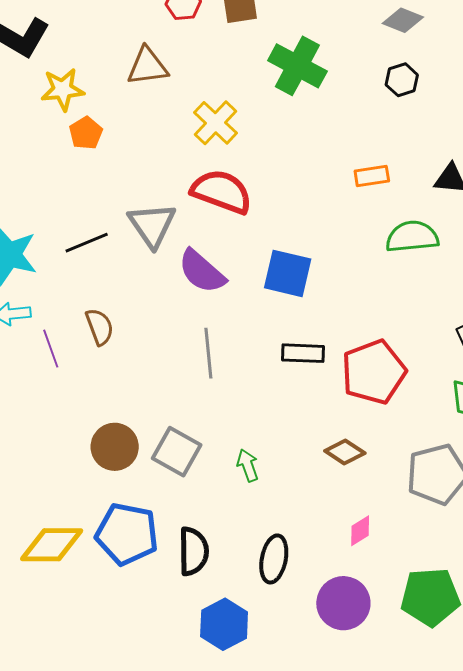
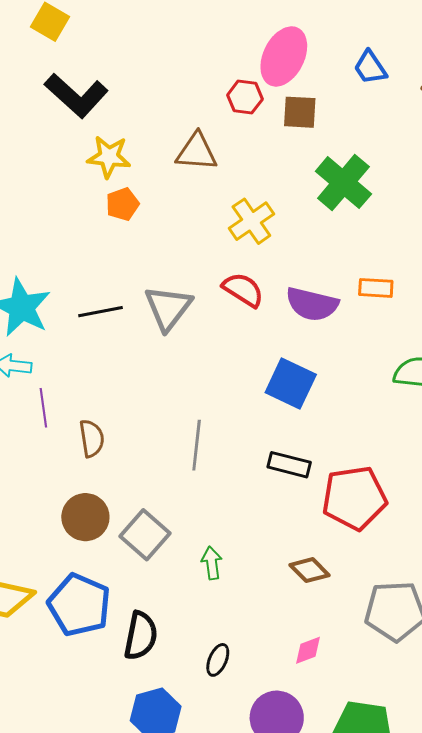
orange rectangle: (372, 176) -> (376, 288), moved
red semicircle: (222, 192) -> (243, 290), size x0.7
purple semicircle: (202, 271) -> (312, 304), moved, turned -40
brown semicircle: (100, 327) -> (92, 438), moved
black ellipse: (274, 559) -> (218, 660), size x0.7

